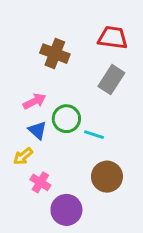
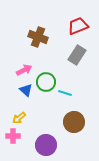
red trapezoid: (113, 38) -> (78, 26), turned -30
yellow arrow: (23, 156) -> (19, 118), moved
pink cross: (40, 182) -> (13, 136), moved, turned -32

